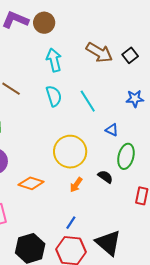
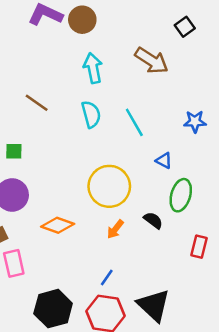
black square: (130, 55) -> (185, 27), moved

